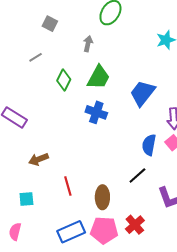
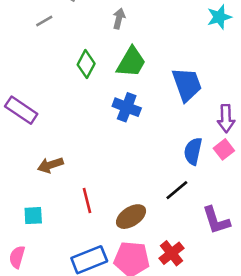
gray line: (36, 57) -> (44, 21), moved
blue trapezoid: (142, 93) -> (187, 84), turned 120
brown ellipse: (102, 197) -> (131, 217), turned 55

